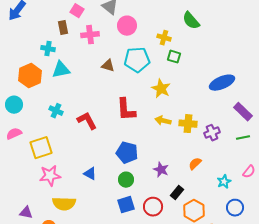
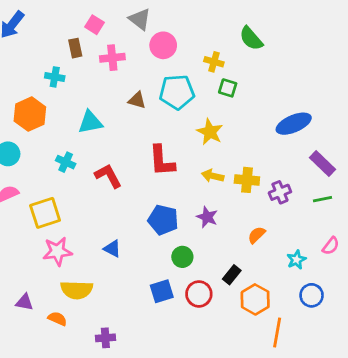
cyan triangle: (61, 70) -> (90, 122), moved
purple star: (161, 170) -> (207, 217), moved
green circle: (126, 180) -> (182, 257), moved

